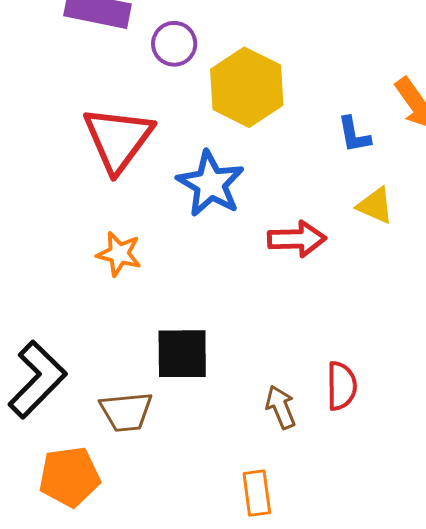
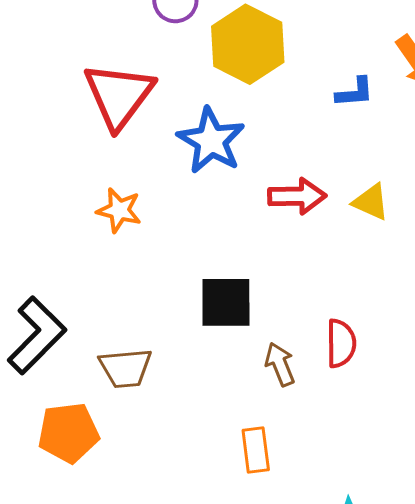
blue L-shape: (354, 135) -> (355, 92), turned -84
yellow triangle: (375, 206) -> (371, 202), moved
black square: (182, 354) -> (226, 302), moved

